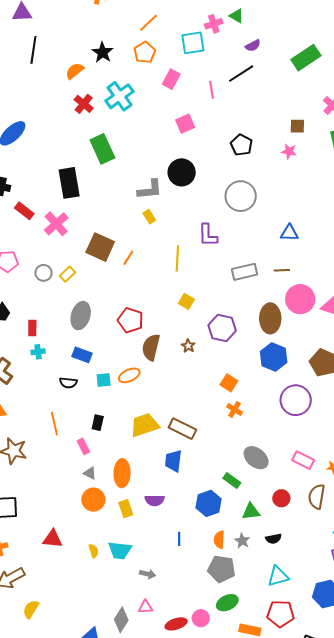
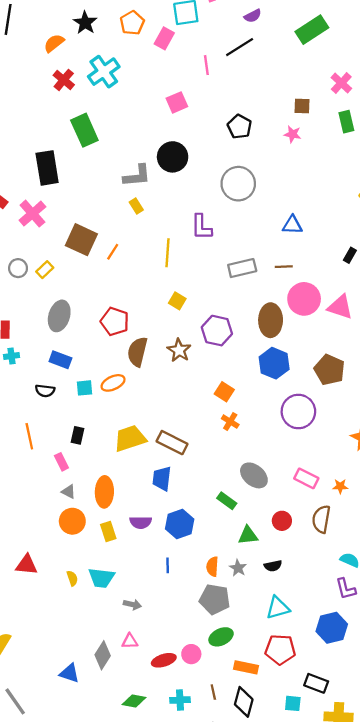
pink rectangle: (171, 79) -> (164, 38), moved
brown star: (188, 346) -> (179, 350), size x1.5
blue hexagon: (209, 503) -> (180, 524), moved

